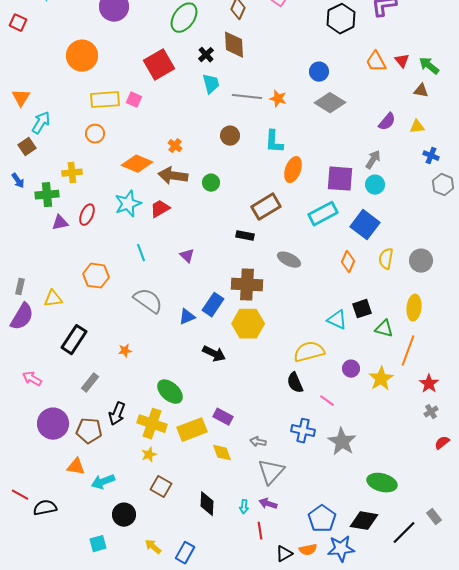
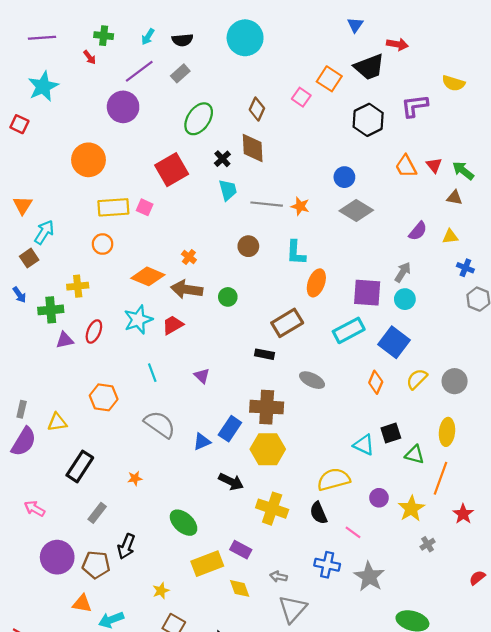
yellow semicircle: (386, 259) -> (417, 379), turned 35
gray cross: (431, 412) -> (428, 544), moved
yellow cross: (152, 424) -> (272, 509), moved

